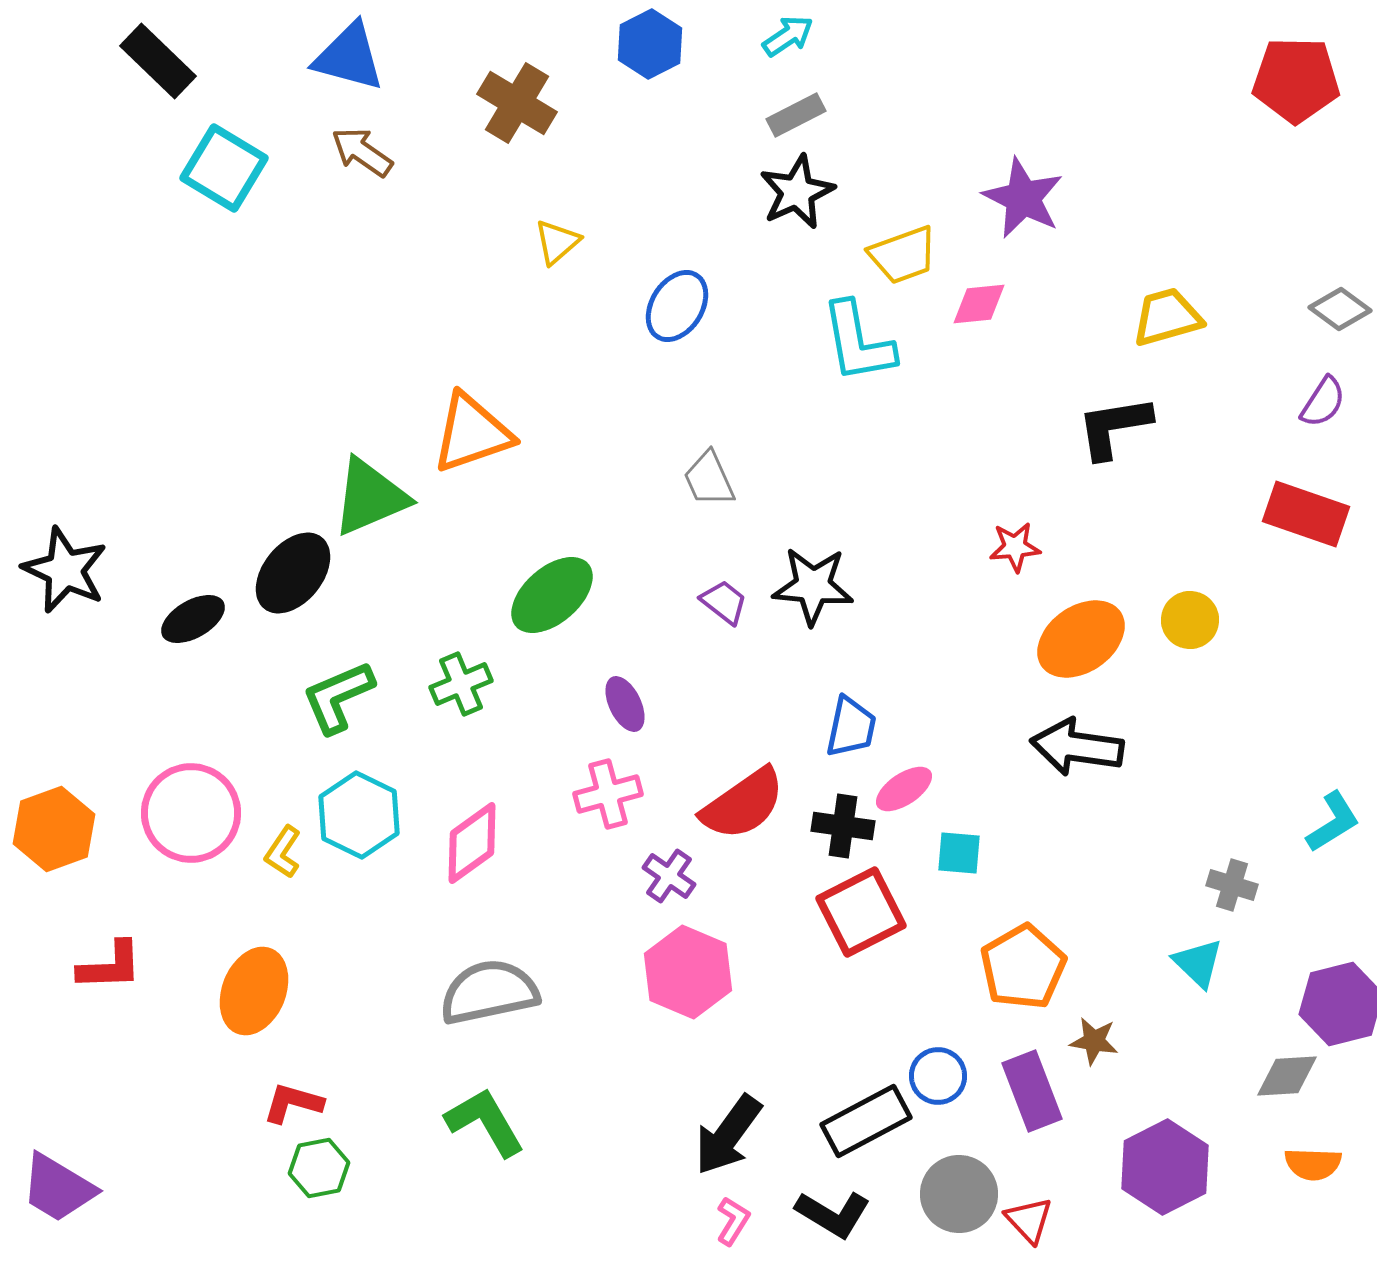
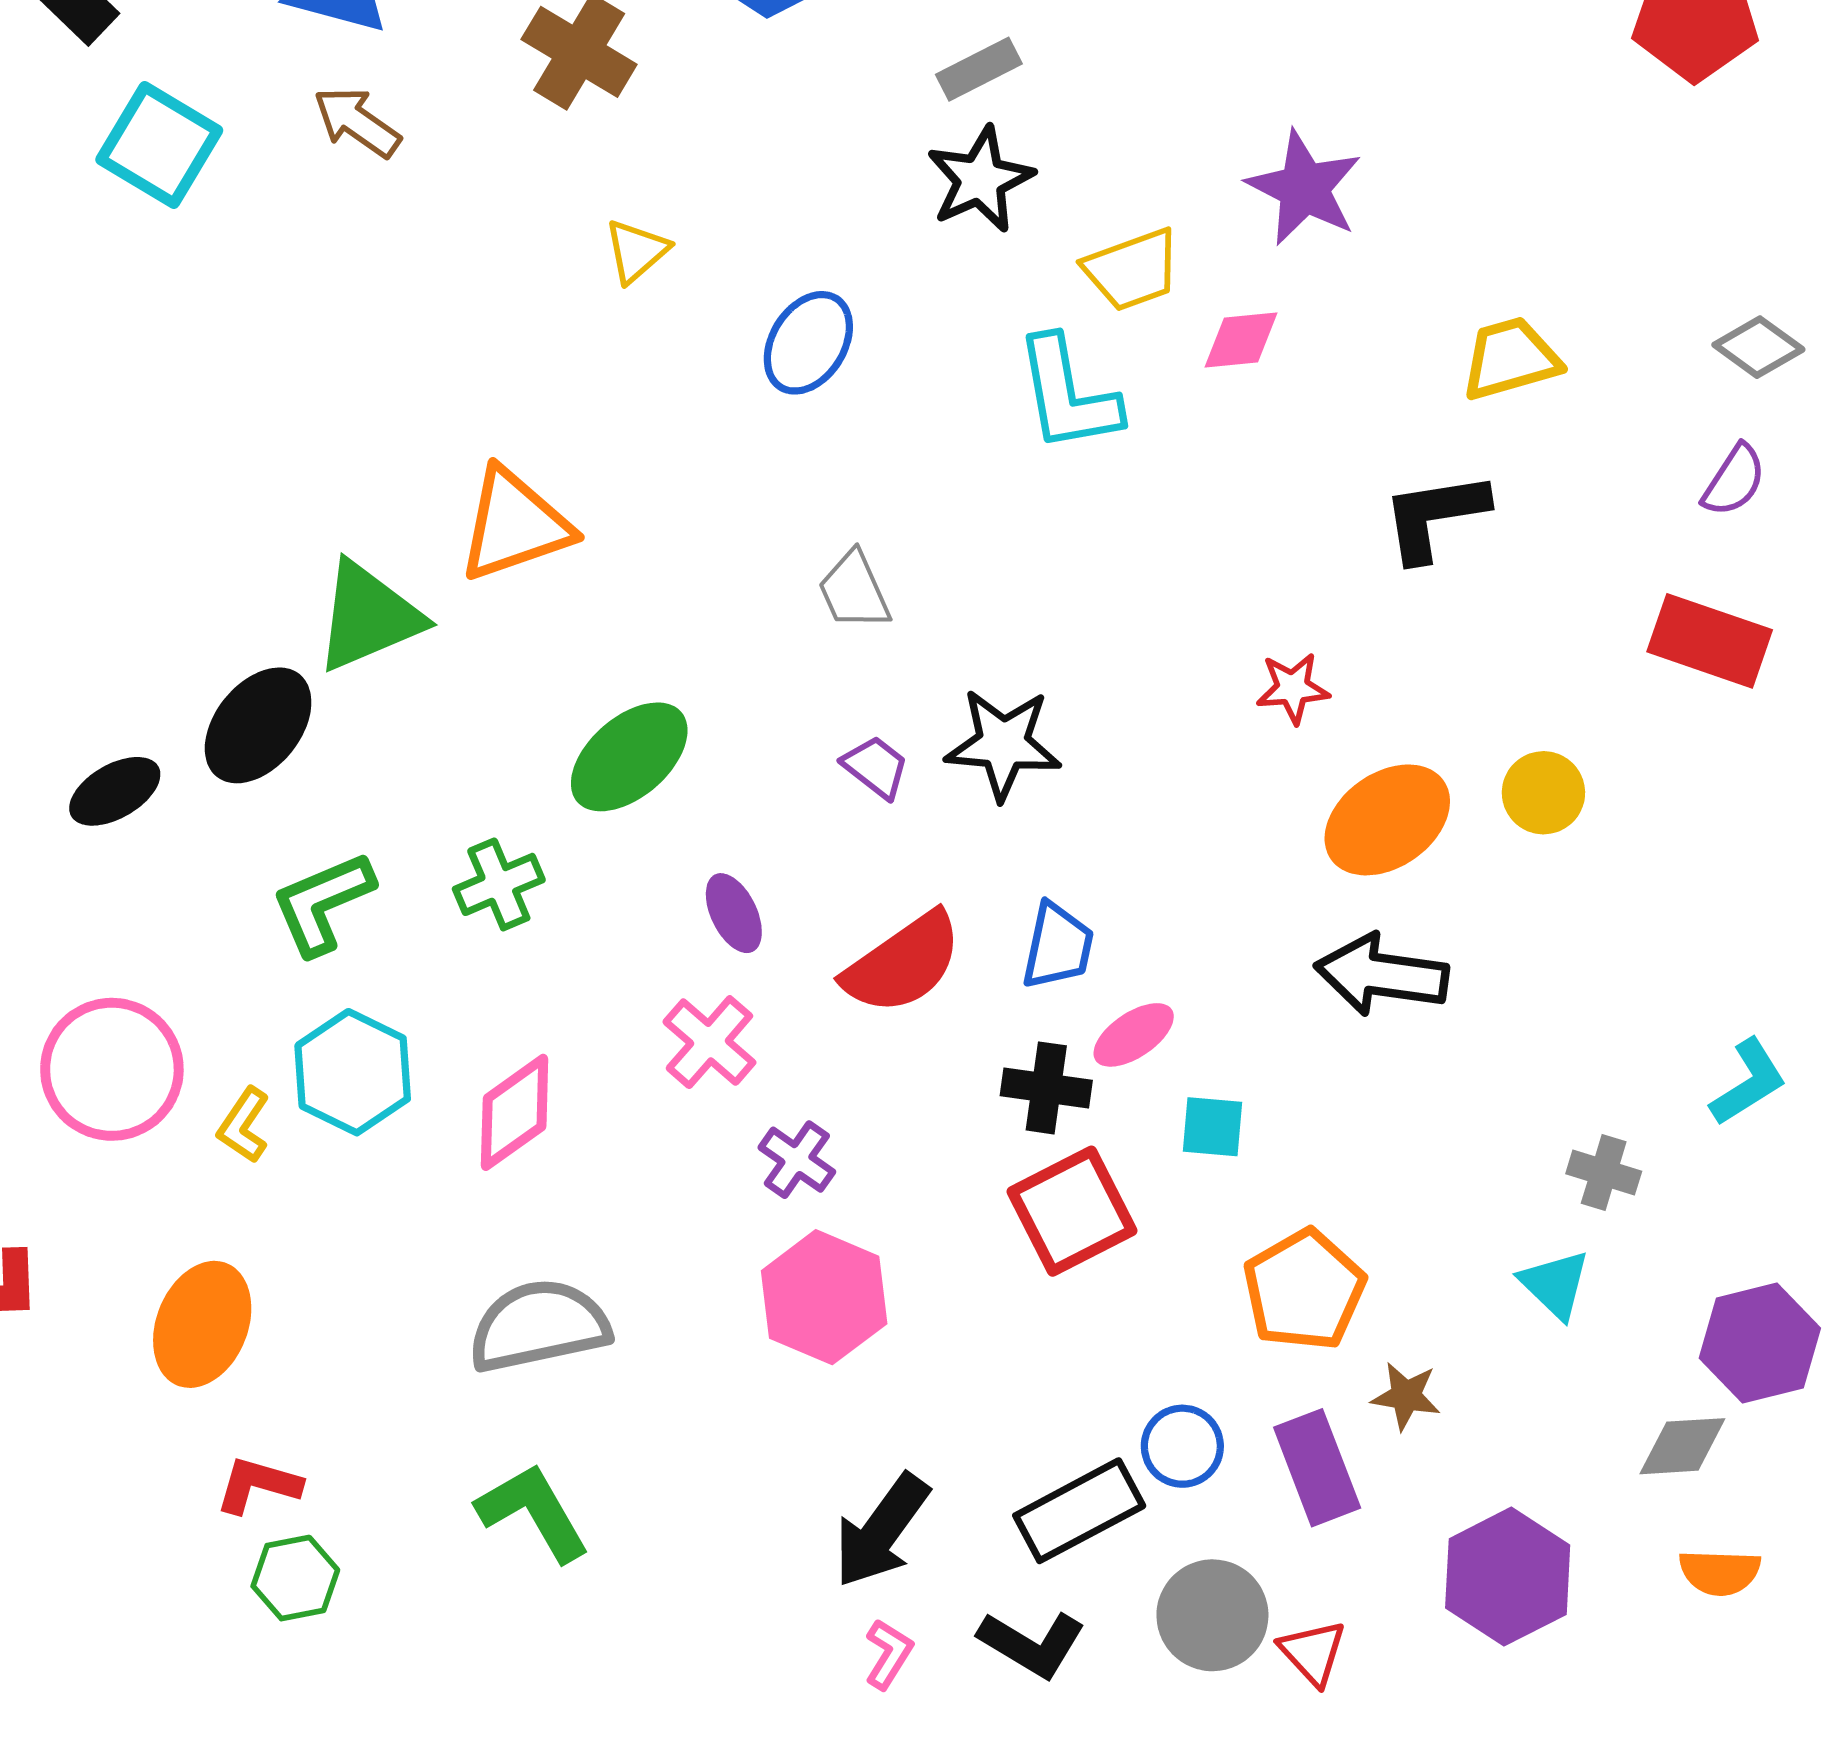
pink cross: (608, 794) -> (709, 1042), turned -34
red semicircle: (743, 804) -> (903, 963), moved

